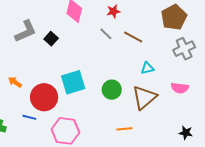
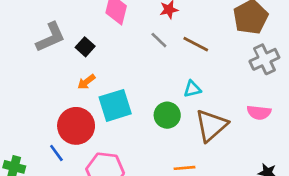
cyan triangle: (147, 68) -> (192, 89), moved
orange arrow: (15, 82) -> (86, 82), moved, turned -72
blue line: (29, 117) -> (56, 153), turned 40

